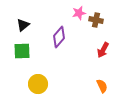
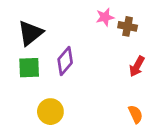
black triangle: (23, 25) -> (30, 33), size x1.5
purple diamond: (59, 37) -> (65, 61), moved

